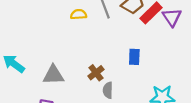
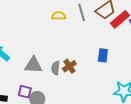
gray semicircle: (108, 90) -> (56, 68), moved

